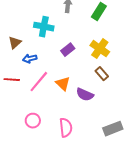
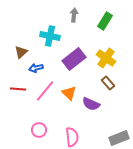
purple rectangle: (68, 50) -> (74, 59), size x1.6

